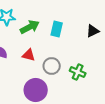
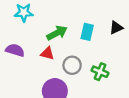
green arrow: (30, 27) -> (57, 33), moved
cyan rectangle: (57, 29) -> (87, 32), moved

